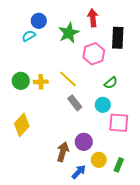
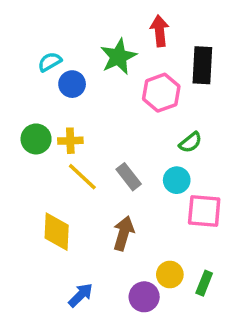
blue circle: (39, 21) -> (72, 84), moved
yellow line: (68, 79) -> (82, 177), moved
yellow diamond: (22, 125) -> (57, 232), moved, turned -40
purple circle: (84, 142) -> (144, 297), moved
brown arrow: (63, 152) -> (124, 233), moved
blue arrow: (79, 172) -> (81, 295), moved

